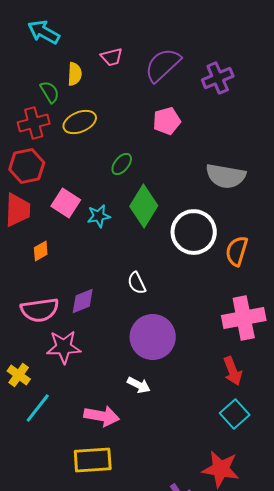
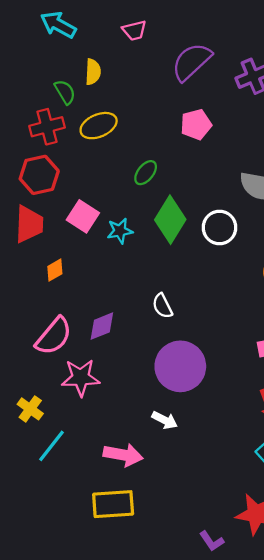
pink trapezoid: (112, 57) -> (134, 30), moved
white circle: (194, 232) -> (219, 227), moved, size x0.7
pink semicircle: (40, 310) -> (54, 336), turned -42

